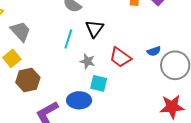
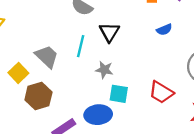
gray trapezoid: (20, 31) -> (47, 57), moved
blue semicircle: (154, 51) -> (164, 30), moved
red trapezoid: (120, 57) -> (161, 92), moved

